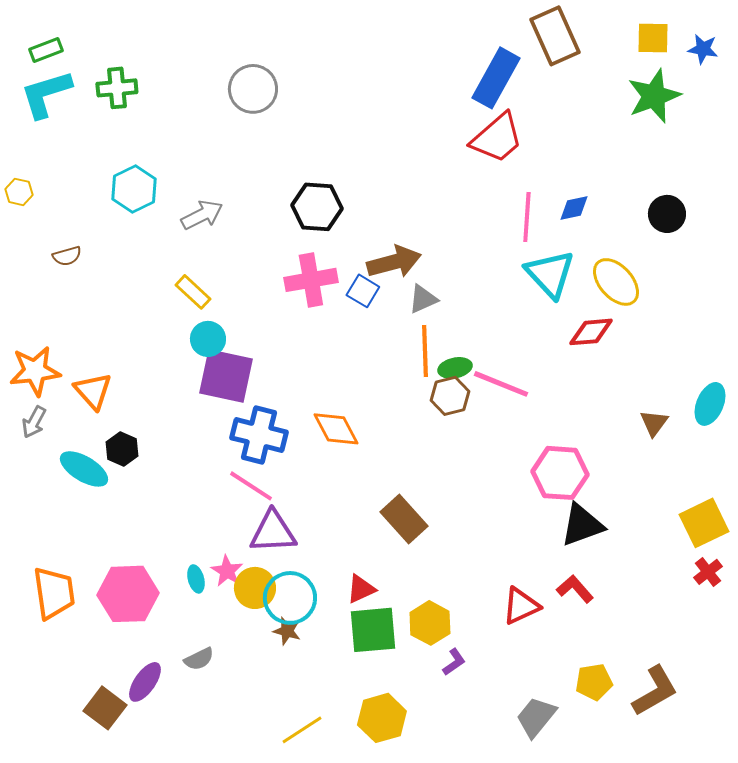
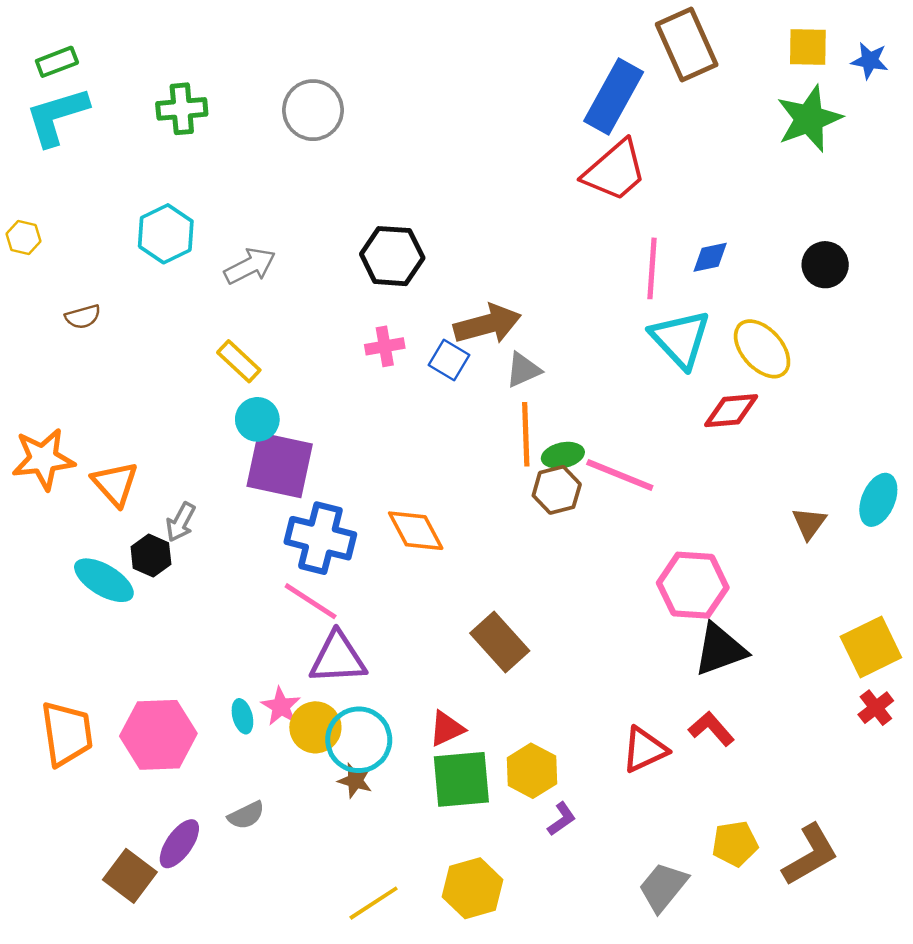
green cross: (117, 88) -> (182, 109), moved
pink cross: (311, 280) -> (385, 346), size x0.6
gray arrow: (34, 422) -> (181, 522), moved

